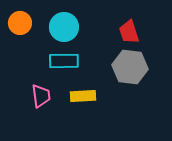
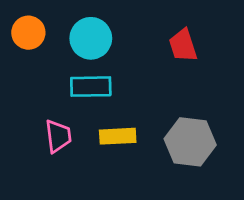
gray hexagon: (130, 67) -> (190, 142), moved

